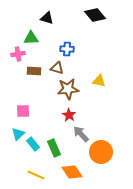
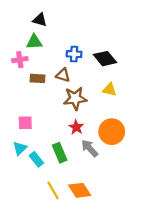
black diamond: (95, 15) -> (105, 59), moved
black triangle: (47, 18) -> (40, 20), moved
green rectangle: (54, 148) -> (60, 153), moved
orange circle: (101, 152) -> (112, 132), moved
yellow line: (36, 175) -> (53, 190), moved, turned 36

